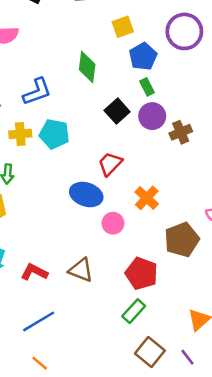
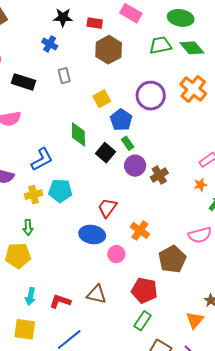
black square: (117, 111) -> (106, 153), moved

